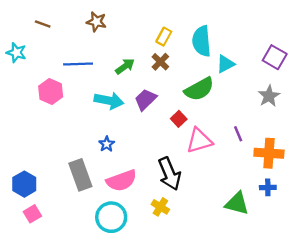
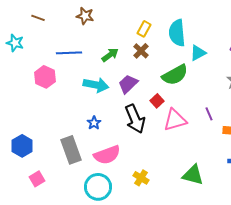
black arrow: (170, 174) -> (135, 119), moved
blue hexagon: (24, 184) -> (22, 146), moved
green triangle: (237, 203) -> (193, 175), moved
pink square: (32, 214) -> (37, 179), moved

